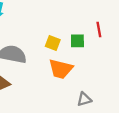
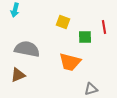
yellow square: (53, 43) -> (63, 22), moved

